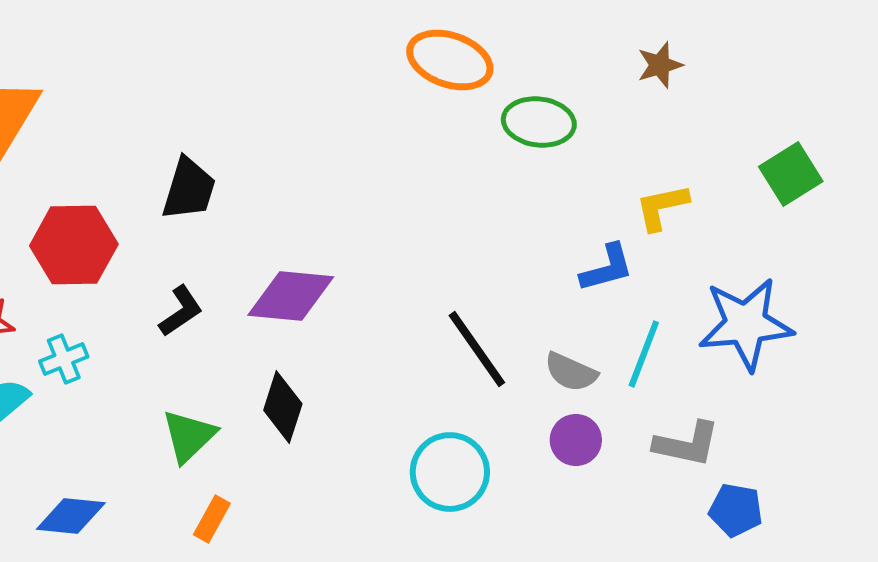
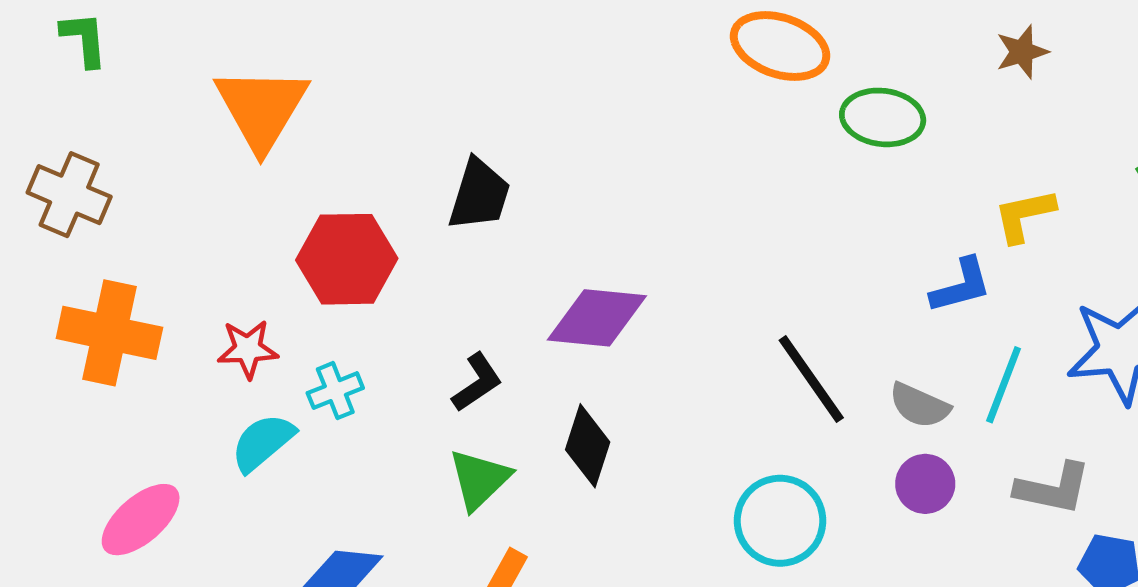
black L-shape: (181, 311) -> (477, 382), moved

